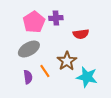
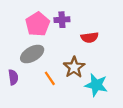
purple semicircle: (28, 77) -> (13, 77), moved

